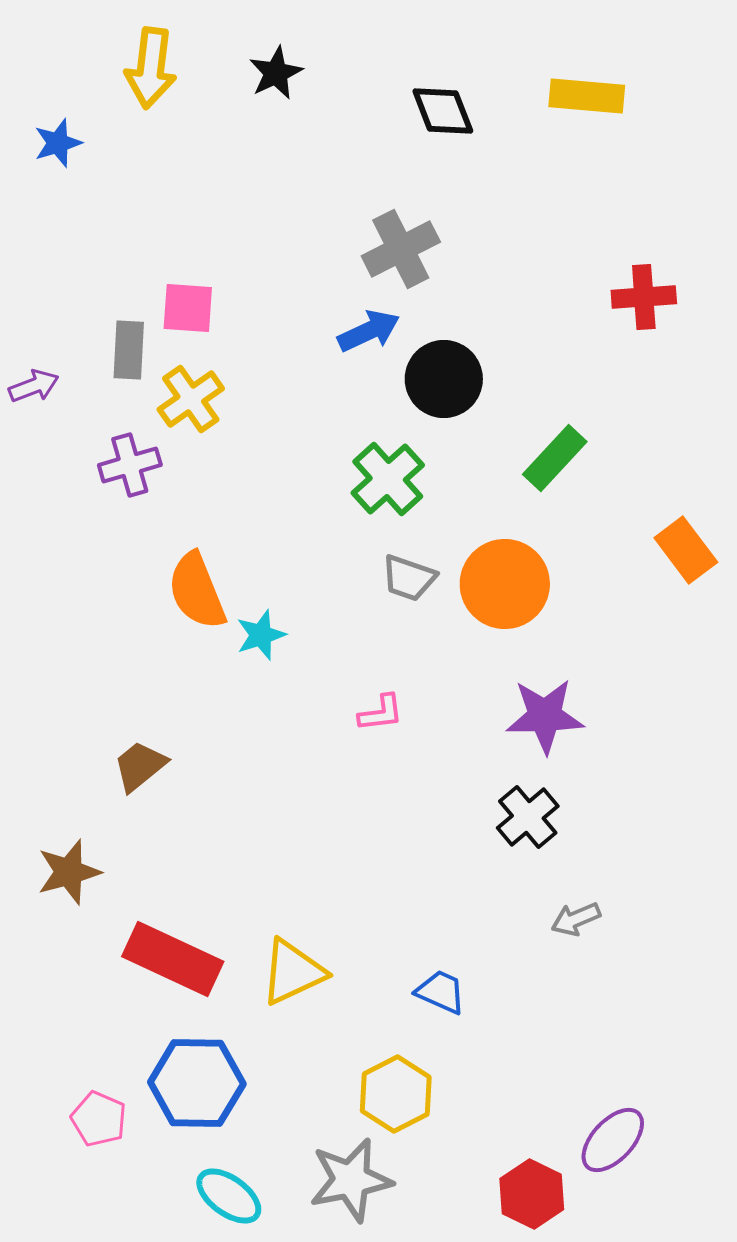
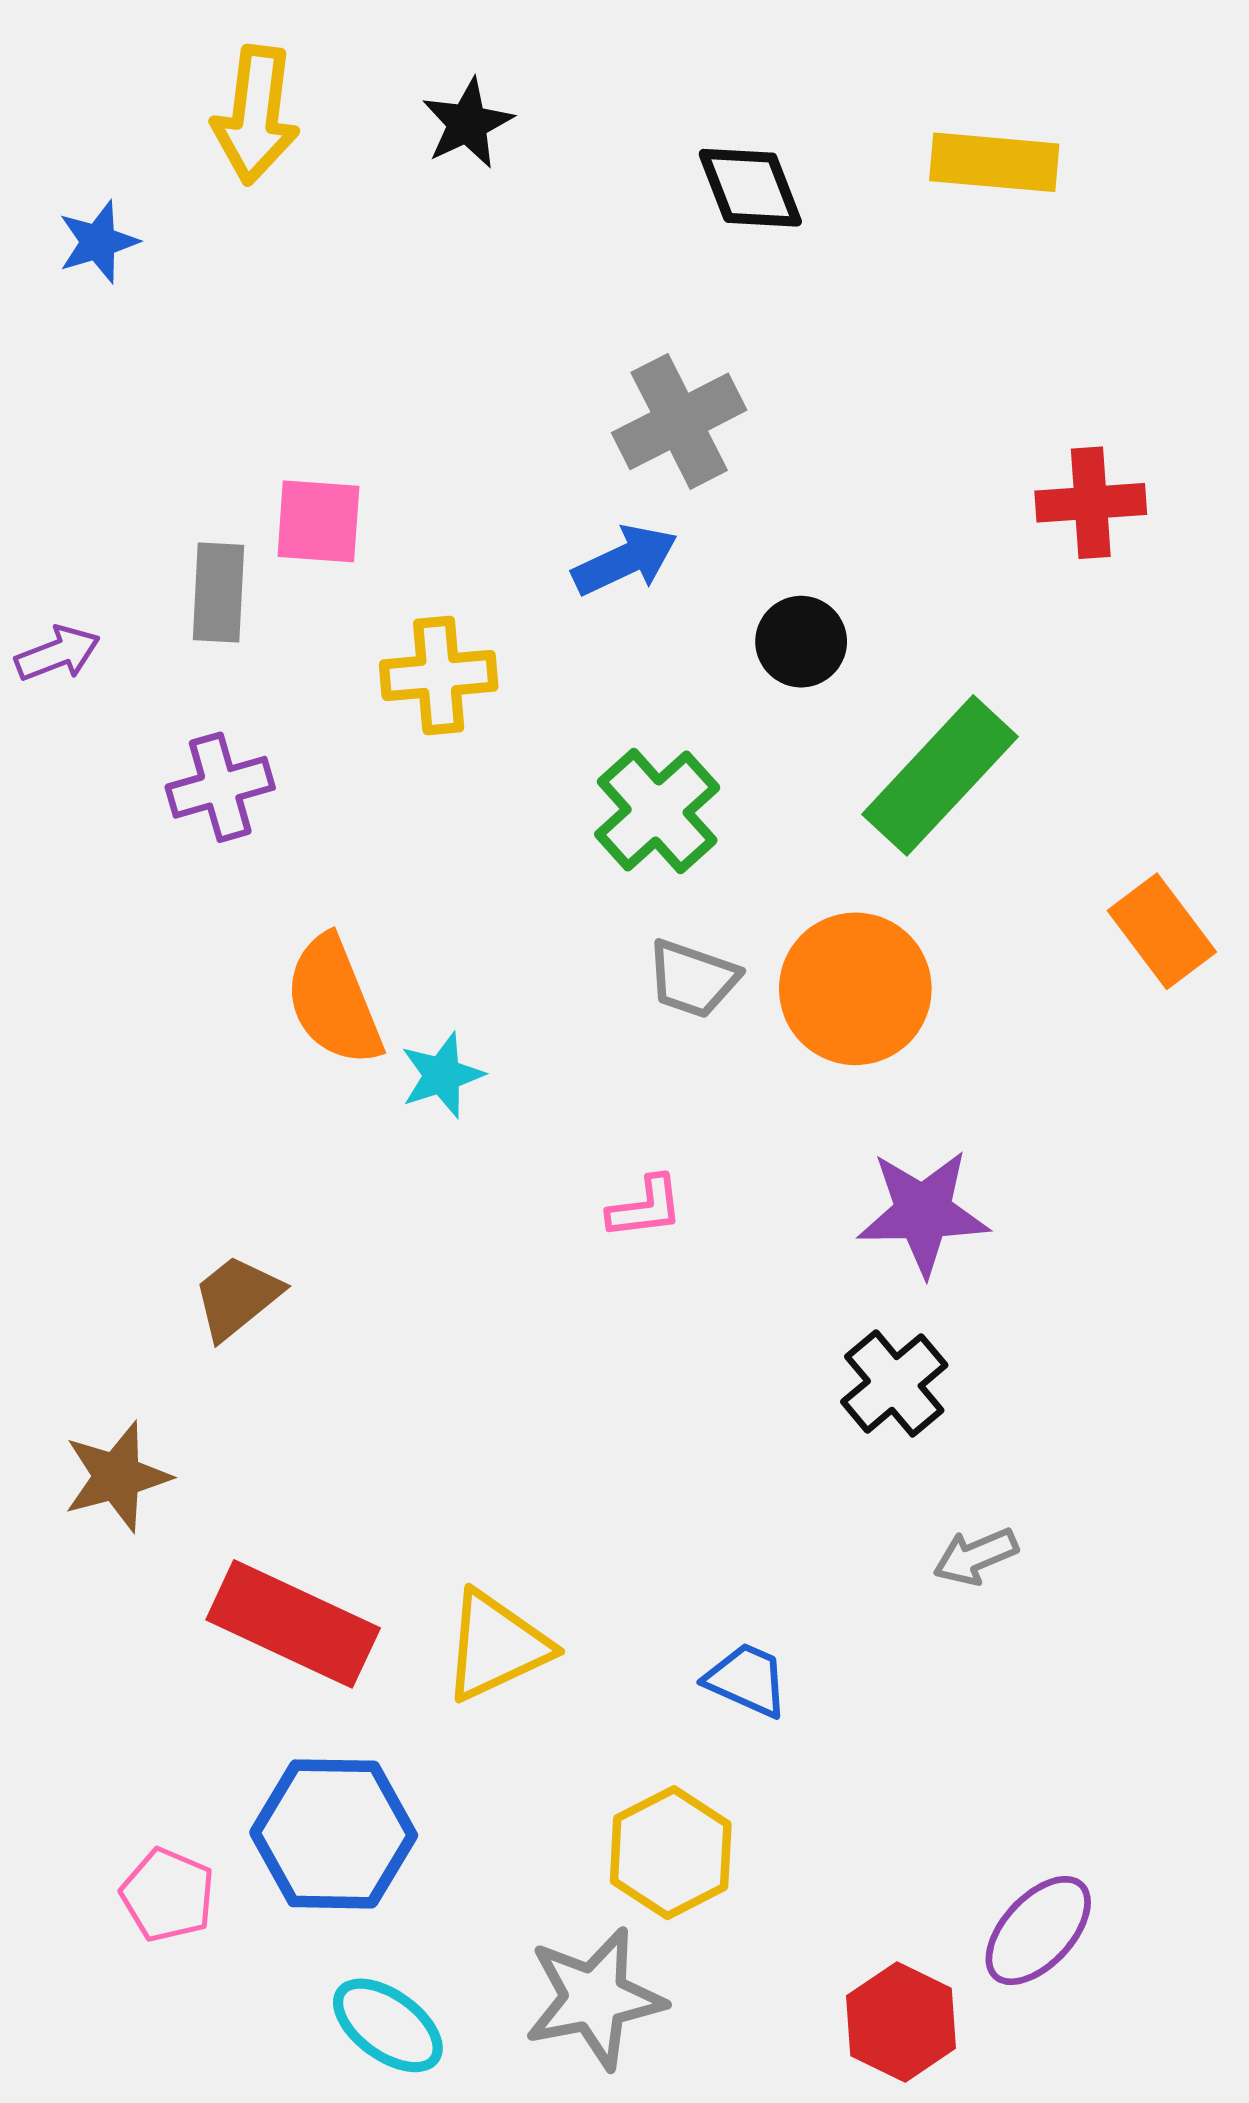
black circle: (444, 379) -> (801, 642), moved, size x0.7
yellow cross: (191, 399) -> (439, 675), moved, turned 30
green rectangle: (555, 458) -> (940, 775), size x1.4

